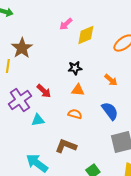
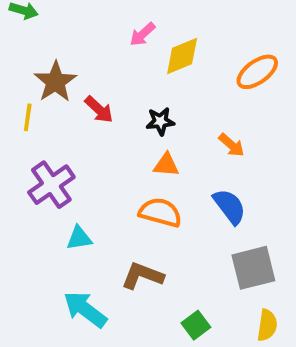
red arrow: (44, 91) -> (99, 109), moved
orange semicircle: (75, 114) -> (160, 212), size x1.5
cyan triangle: (38, 120) -> (79, 238), moved

